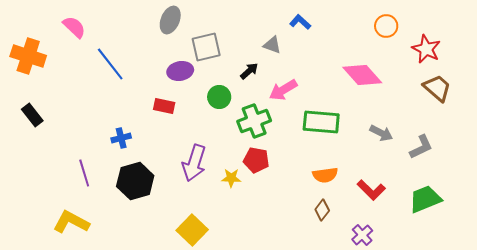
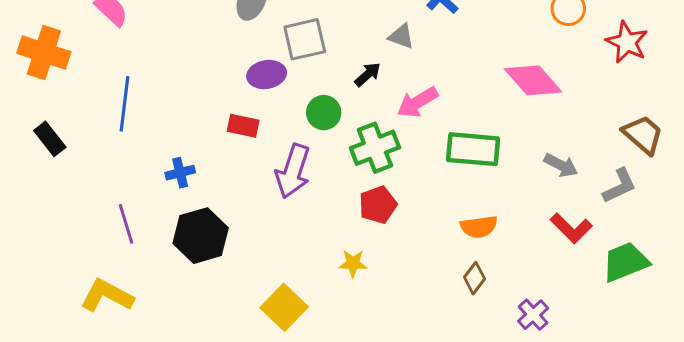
blue line: (110, 64) -> (124, 104), moved, turned 45
brown trapezoid: (437, 88) -> (643, 135), moved
red pentagon: (256, 160) -> (378, 205), turned -30
purple arrow: (194, 163) -> (293, 171), moved
yellow star: (231, 178) -> (353, 263), moved
red L-shape: (371, 190) -> (571, 228), moved

